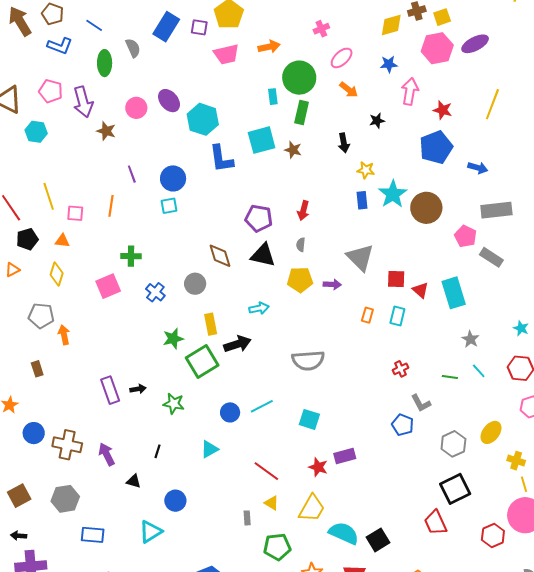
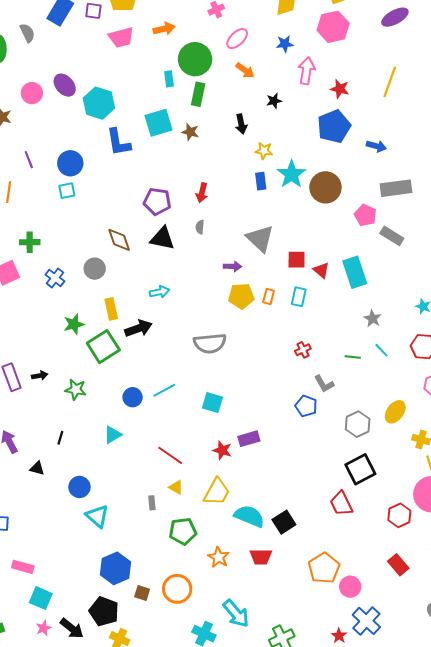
purple ellipse: (475, 44) -> (395, 17), moved
yellow pentagon: (300, 280) -> (241, 296), moved
cyan triangle: (151, 532) -> (97, 516), moved, turned -45

